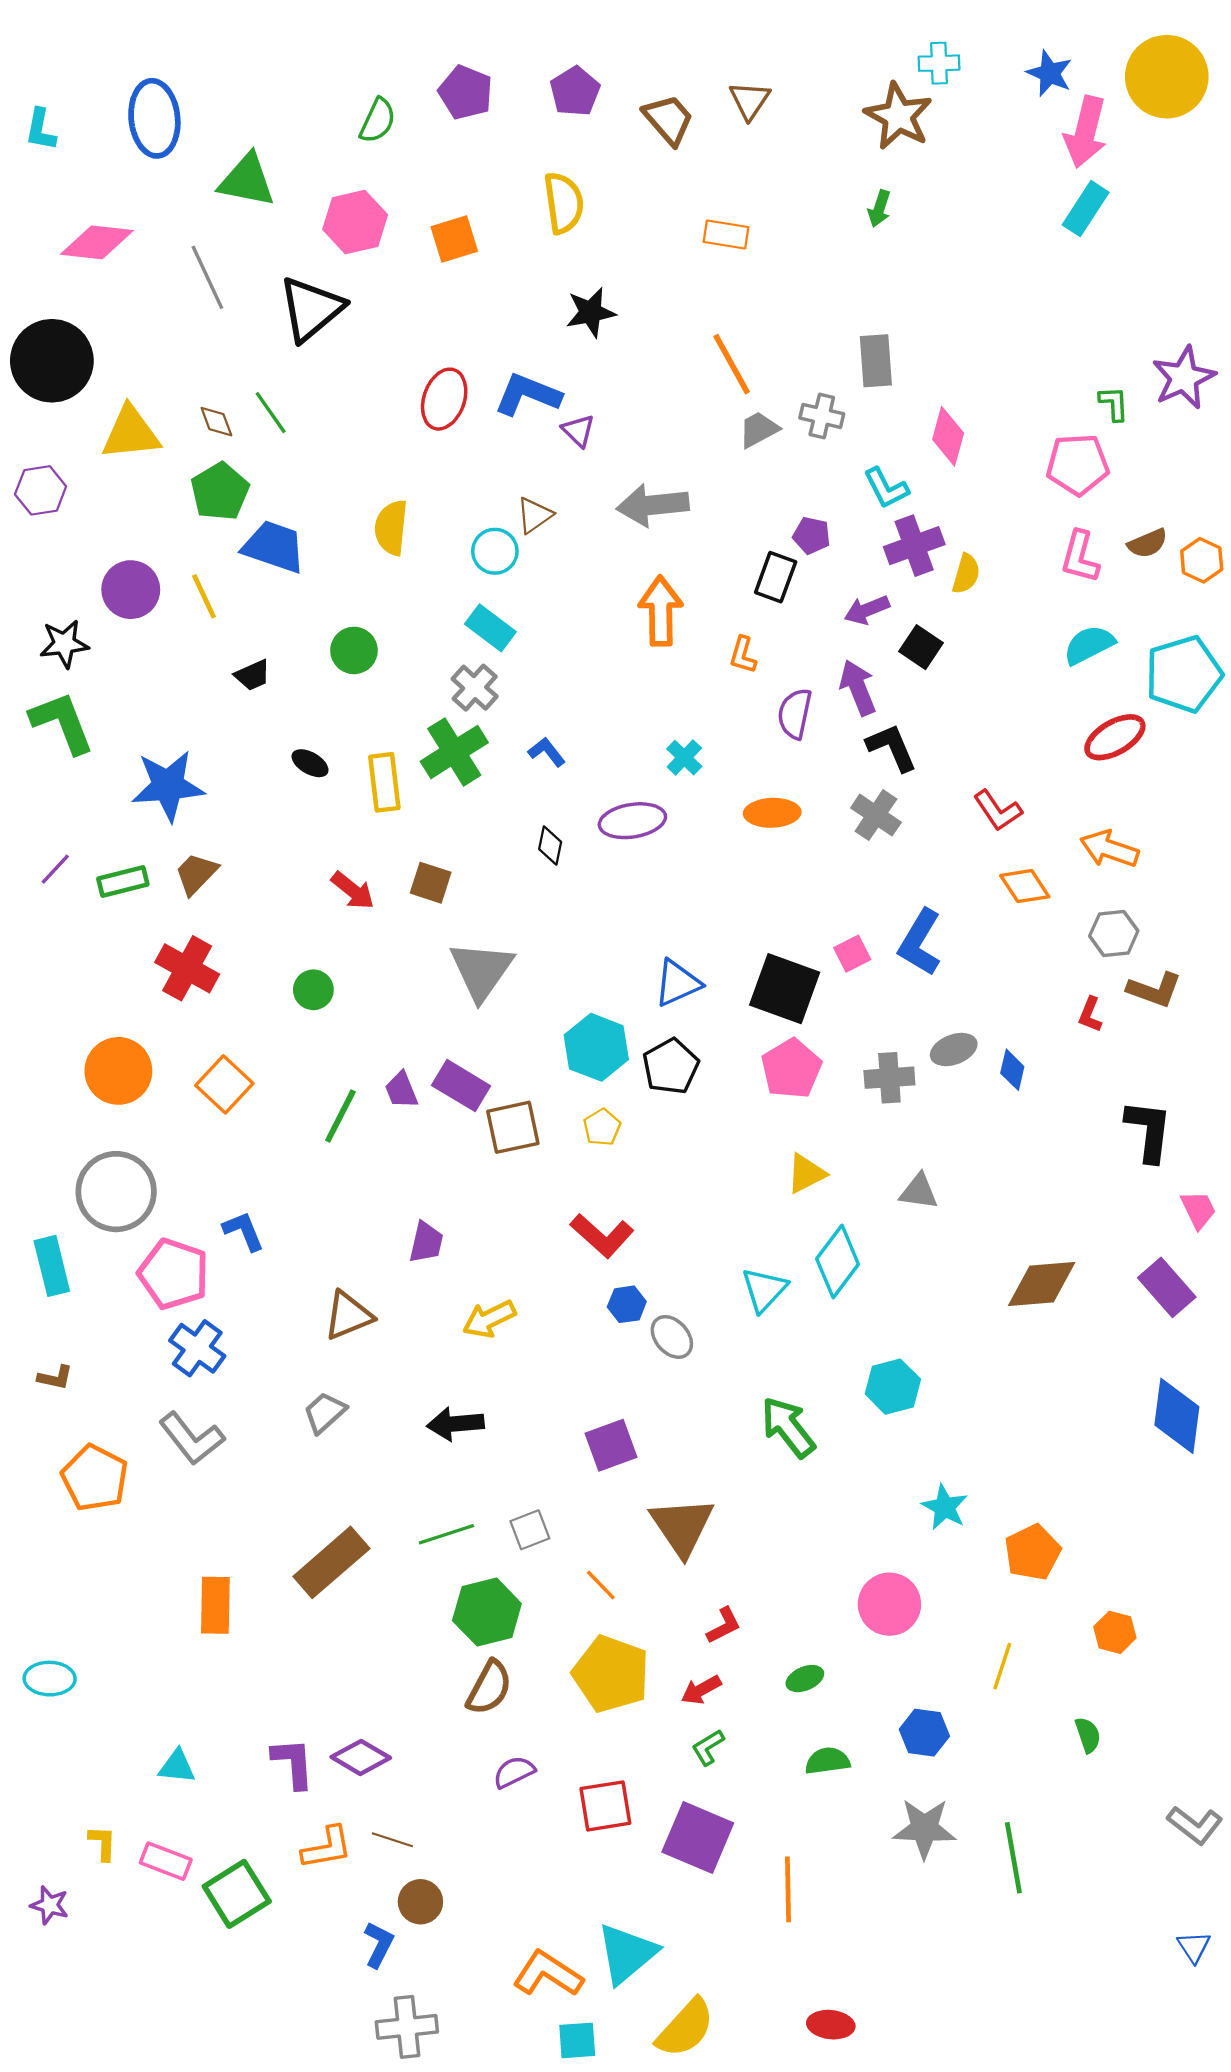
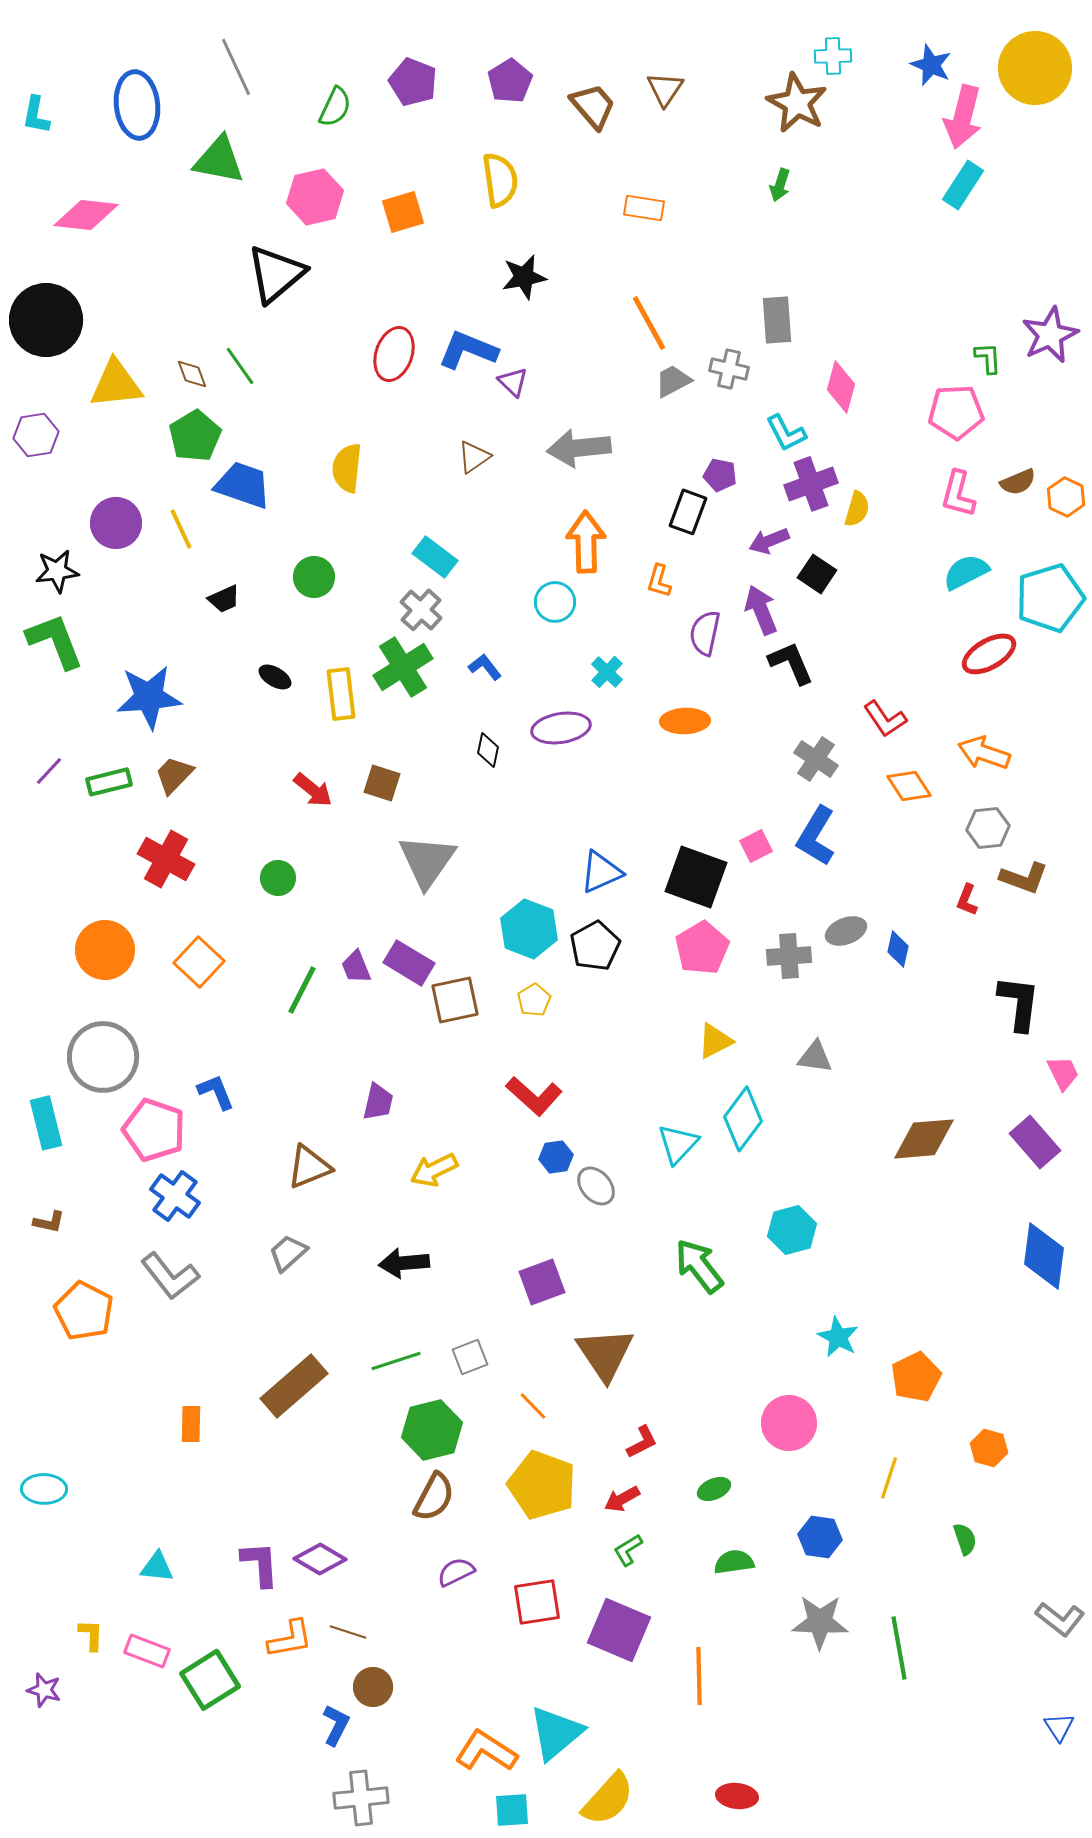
gray line: (207, 277) -> (236, 67), moved
cyan circle: (495, 551) -> (555, 602), moved
gray cross: (876, 815) -> (816, 759), moved
orange rectangle: (215, 1605) -> (191, 1424), size x0.7

